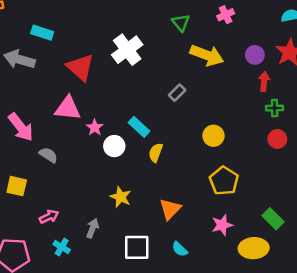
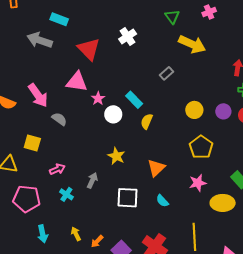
white cross: (127, 50) -> (128, 37), size x0.7
purple circle: (255, 55) -> (223, 111), moved

